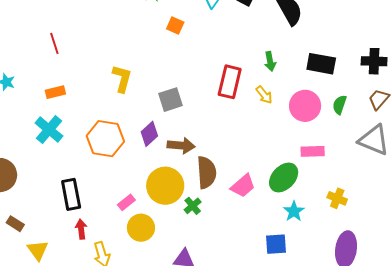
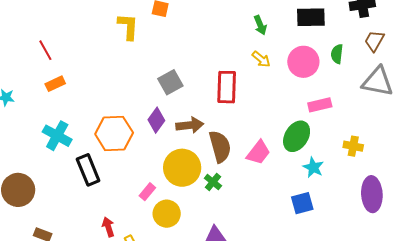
yellow L-shape: (122, 78) -> (128, 26), moved
red rectangle: (230, 82) -> (227, 87), moved
orange rectangle: (55, 92) -> (55, 84), moved
black rectangle: (71, 194) -> (88, 170), moved

